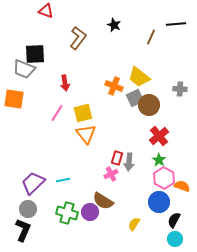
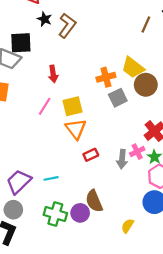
black star: (114, 25) -> (45, 19), moved
orange cross: (114, 86) -> (106, 77), turned -36
gray square: (135, 98) -> (118, 98), moved
brown circle: (149, 105) -> (146, 85), moved
red rectangle: (117, 158) -> (91, 155), moved, turned 48
pink cross: (111, 174) -> (137, 152), moved
brown semicircle: (103, 201) -> (94, 201), turned 35

